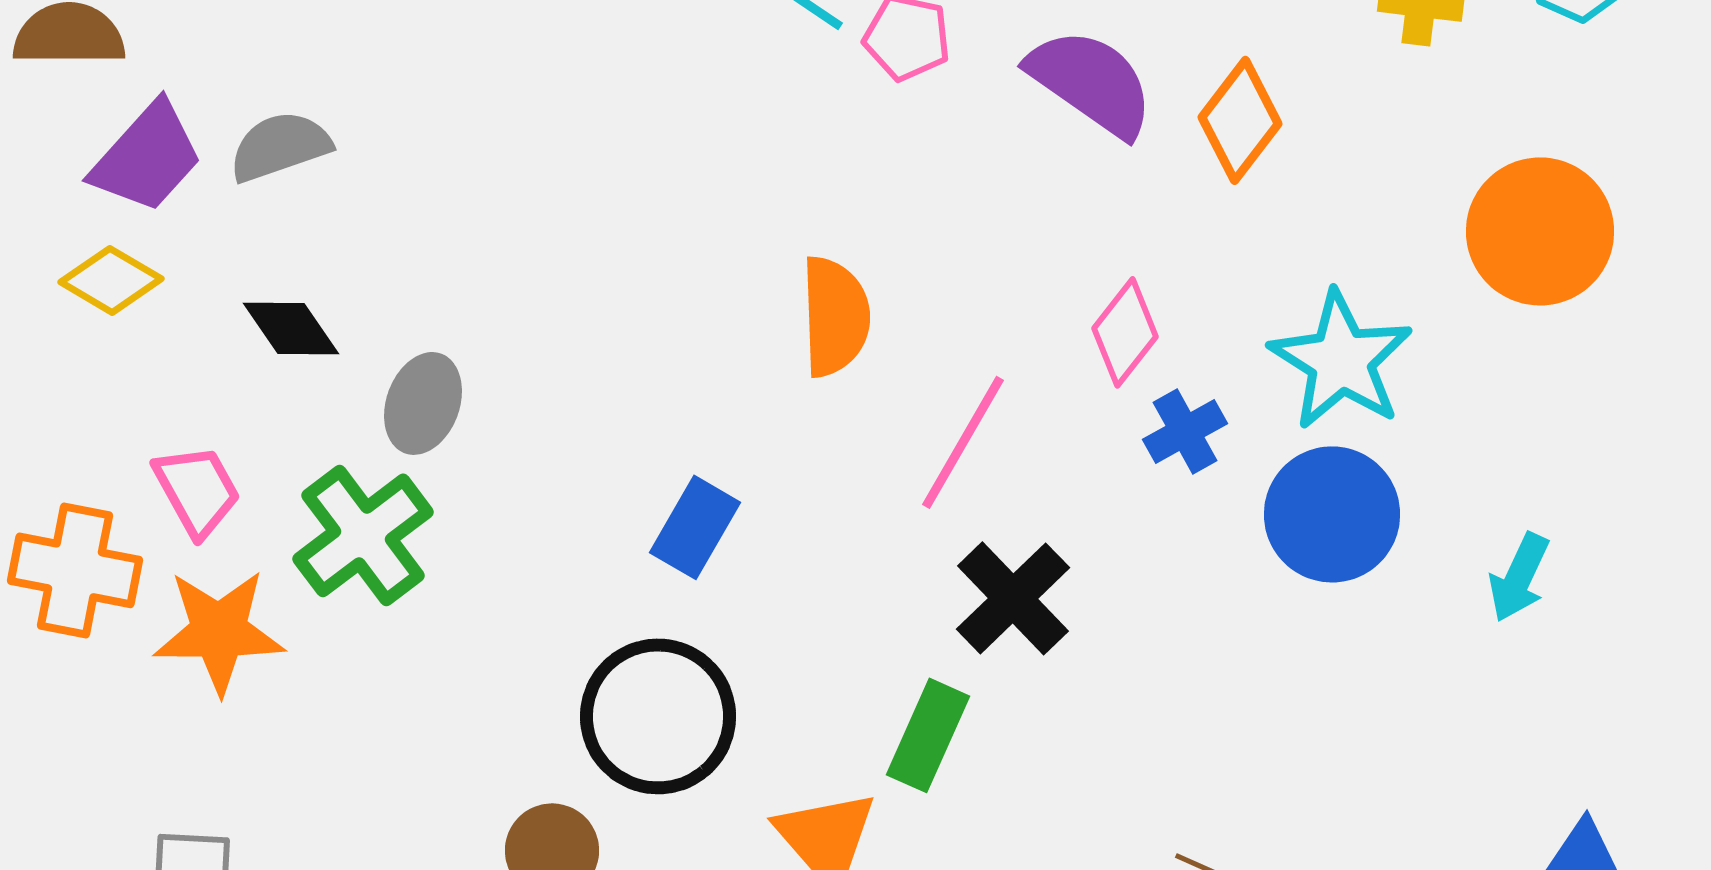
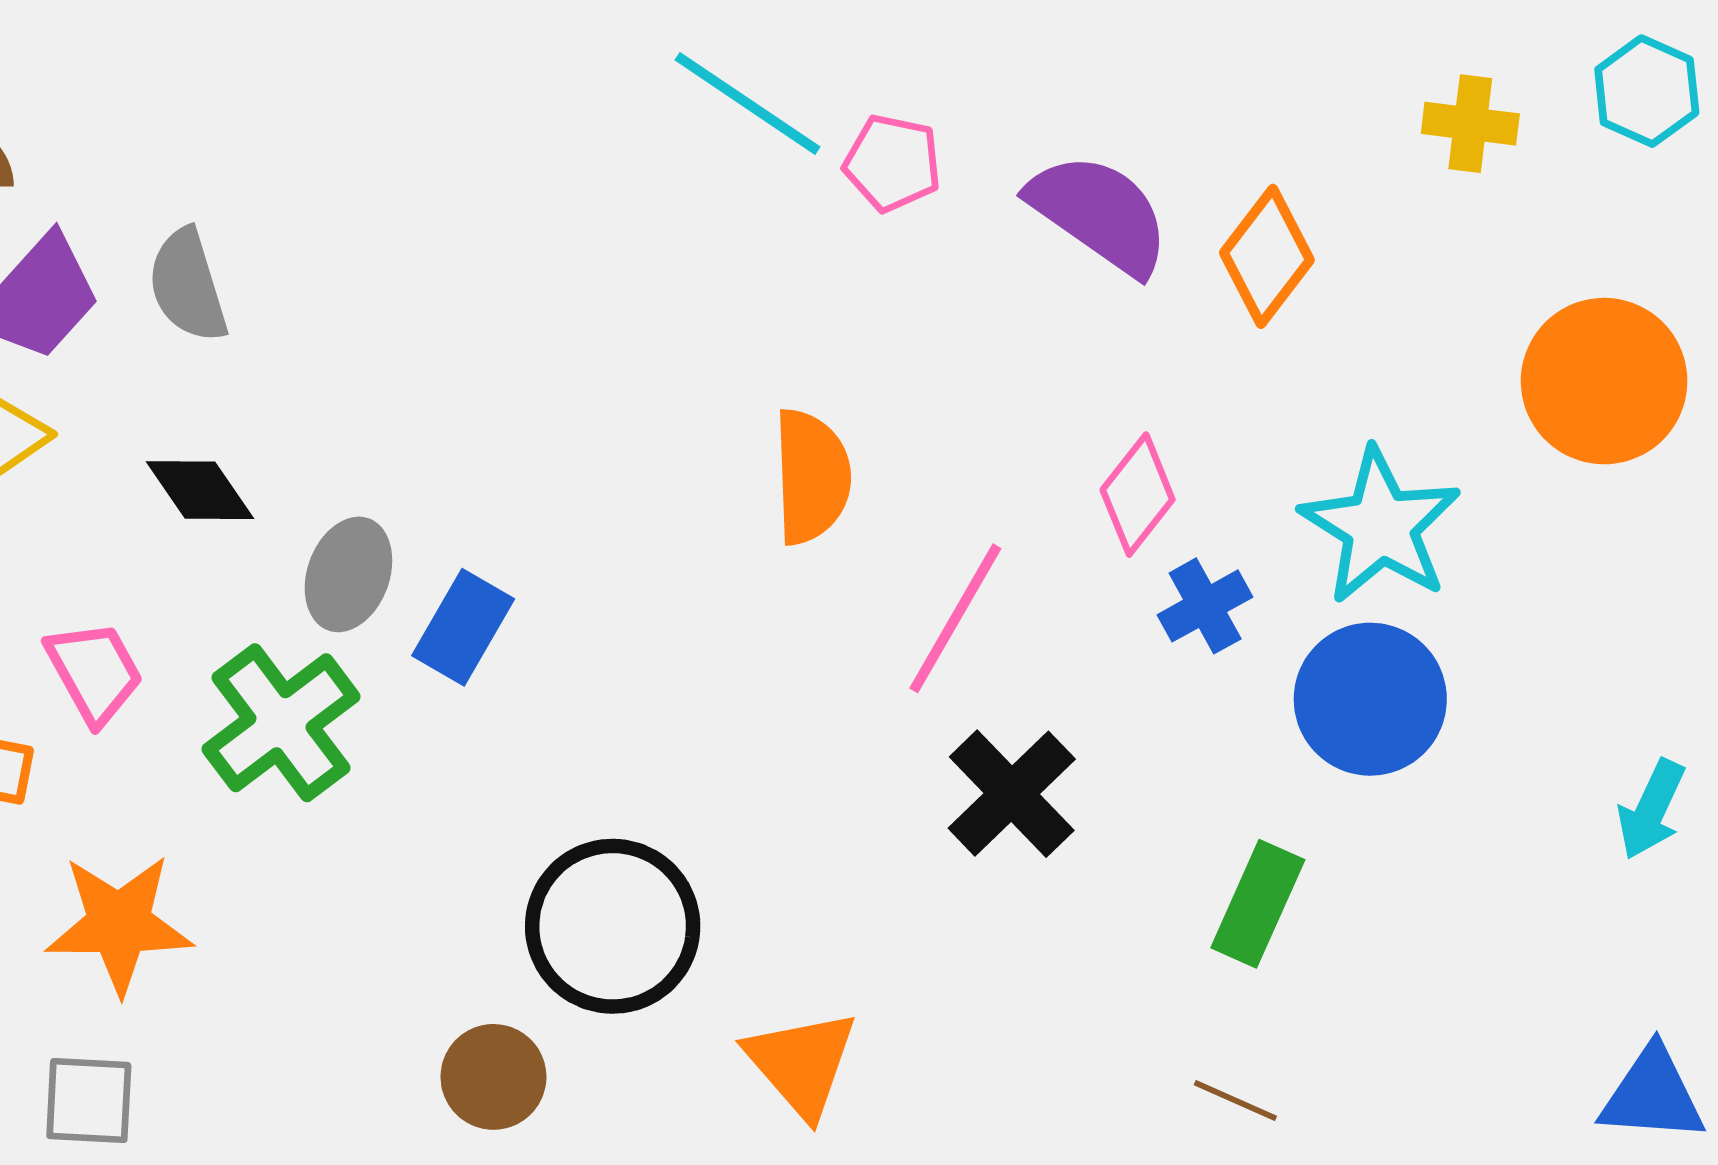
gray semicircle: (280, 146) -> (188, 286), turned -88
blue rectangle: (695, 527) -> (463, 627), moved
cyan arrow: (1519, 577) -> (1651, 809), moved
orange star: (219, 631) -> (119, 924), moved
green rectangle: (928, 735) -> (1258, 904), moved

